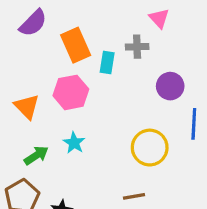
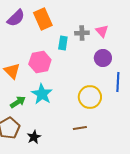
pink triangle: (159, 18) -> (102, 31), moved
orange rectangle: (76, 45) -> (43, 19), moved
cyan star: (74, 143) -> (42, 94), size x1.5

